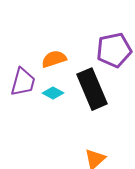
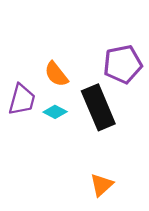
orange semicircle: (54, 59) -> (56, 74), turned -110

